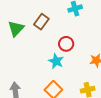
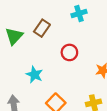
cyan star: (56, 61) -> (34, 75), moved

